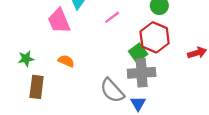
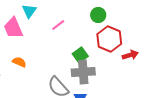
red hexagon: (155, 37) -> (109, 39), moved

